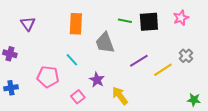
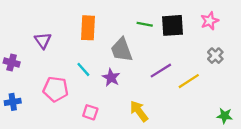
purple triangle: (28, 24) -> (43, 41), moved
gray cross: (186, 56) -> (215, 56), moved
purple star: (97, 80) -> (111, 78), moved
pink square: (78, 97) -> (90, 112), turned -32

